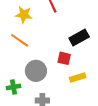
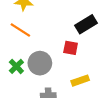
yellow rectangle: (78, 78) -> (80, 81), moved
green cross: (13, 87) -> (16, 66), moved, turned -32

